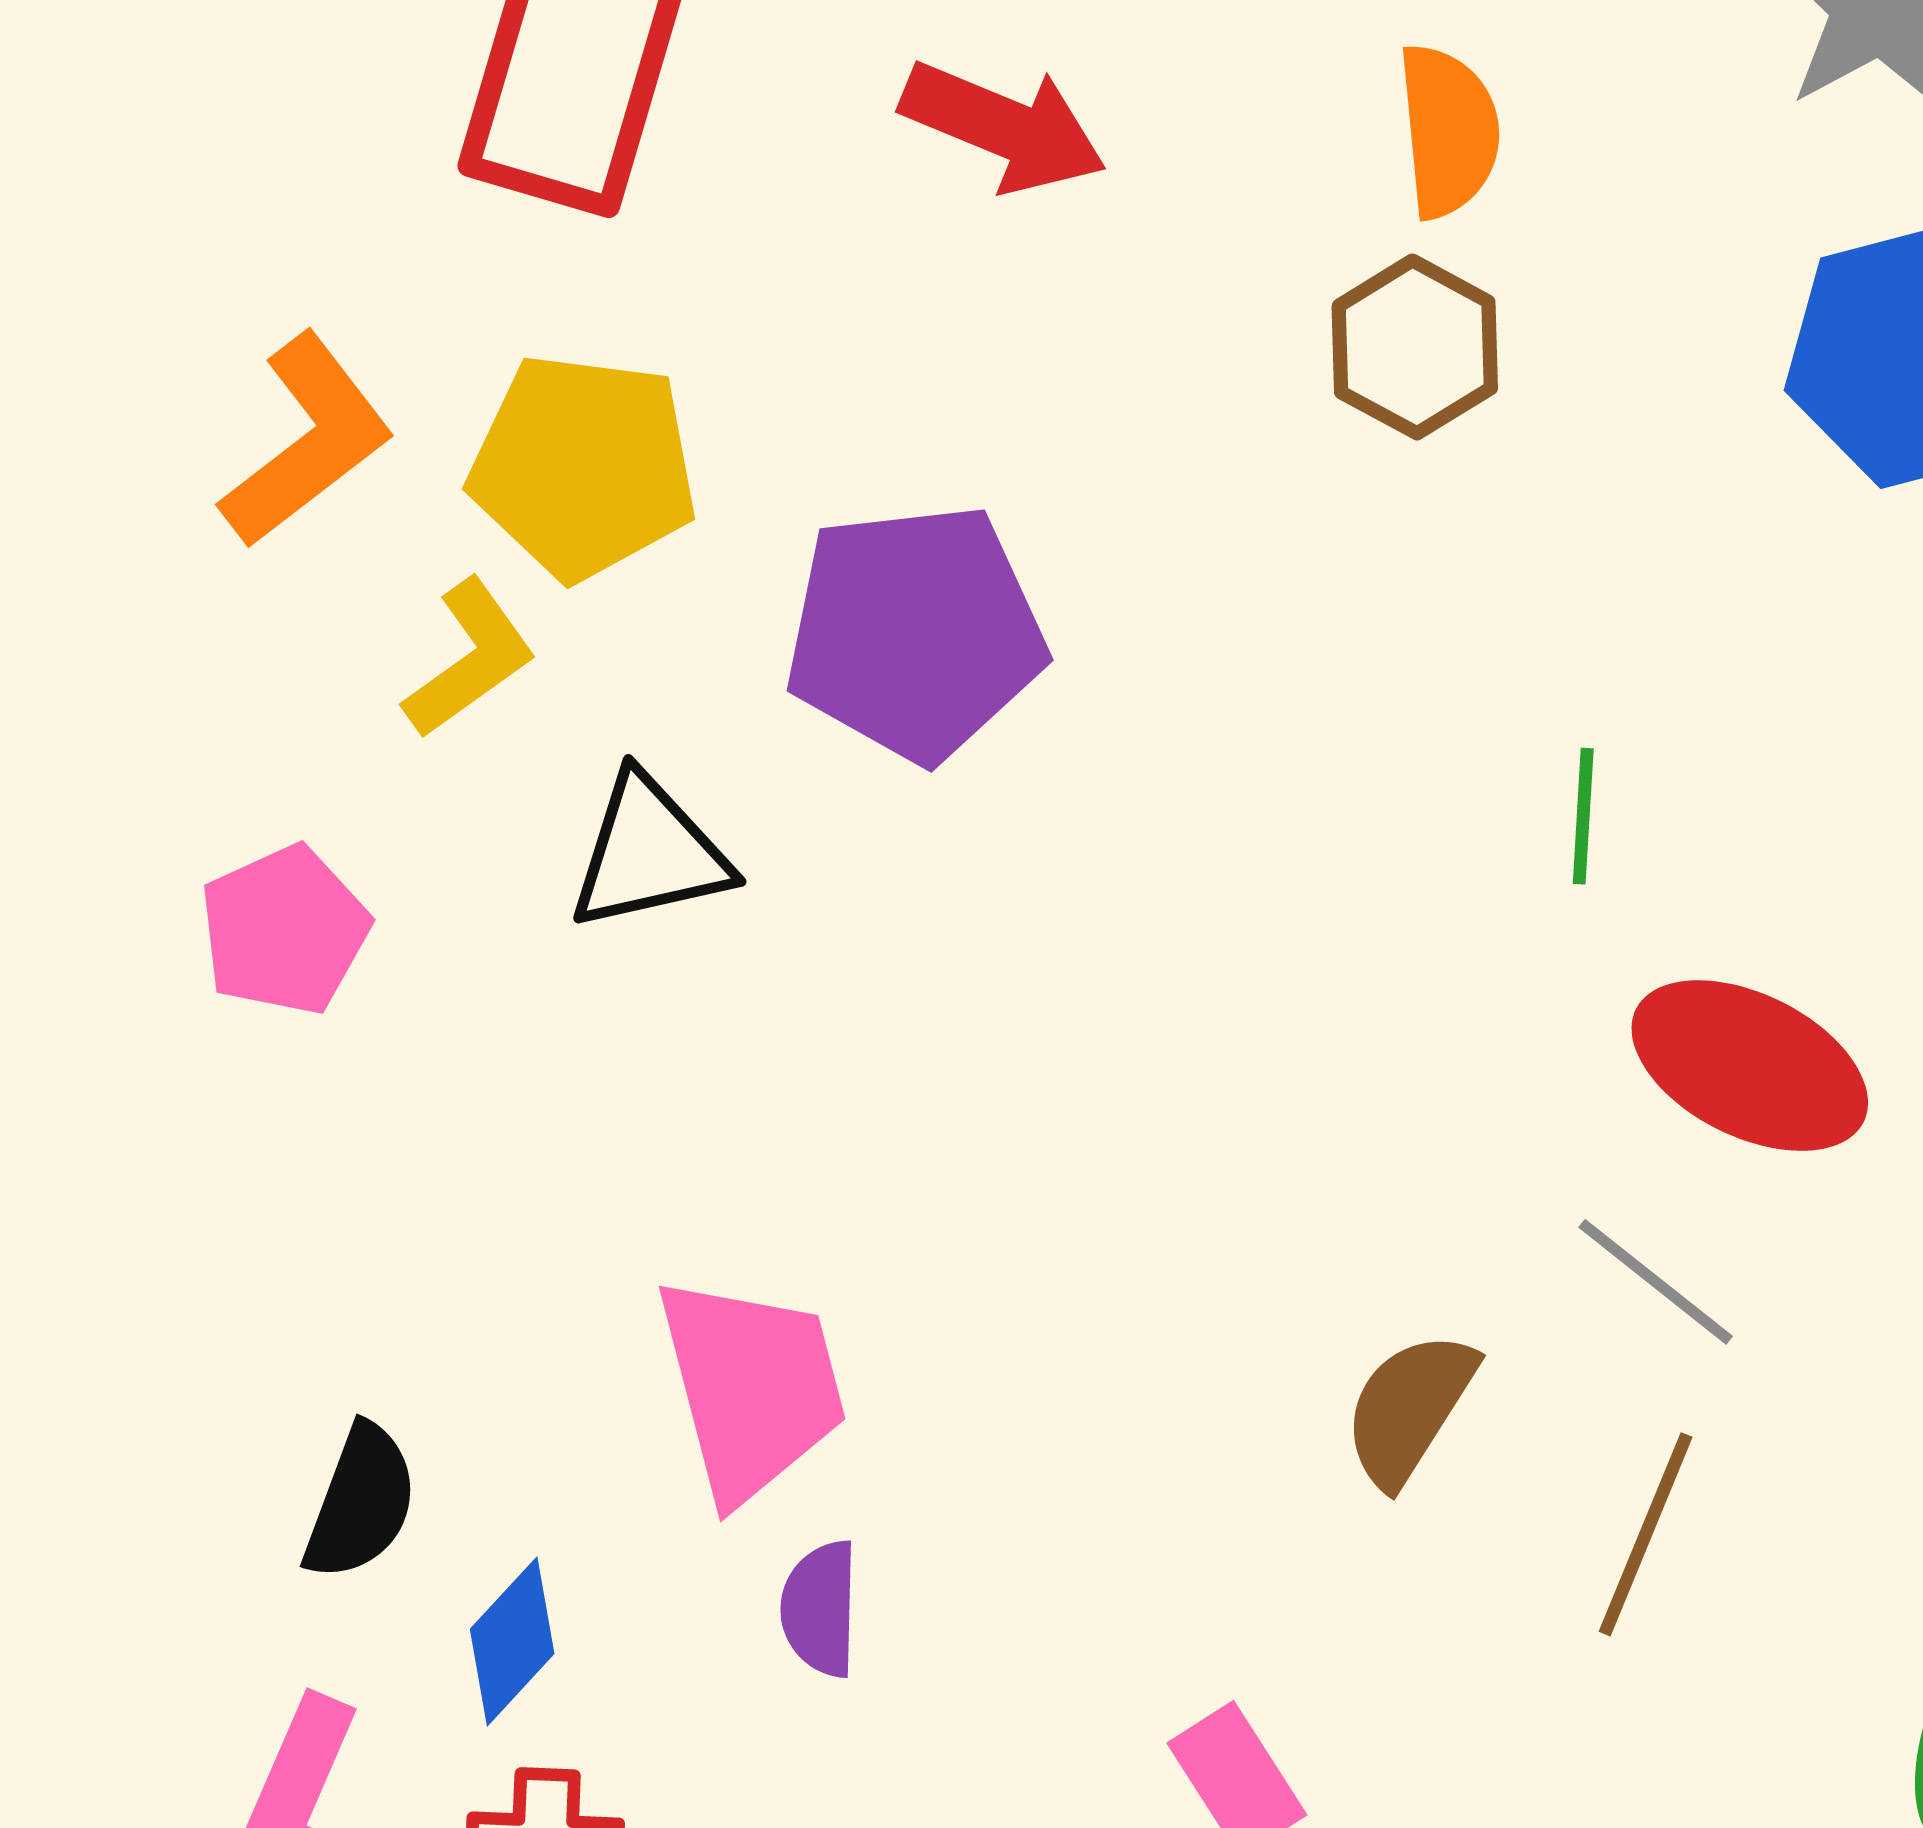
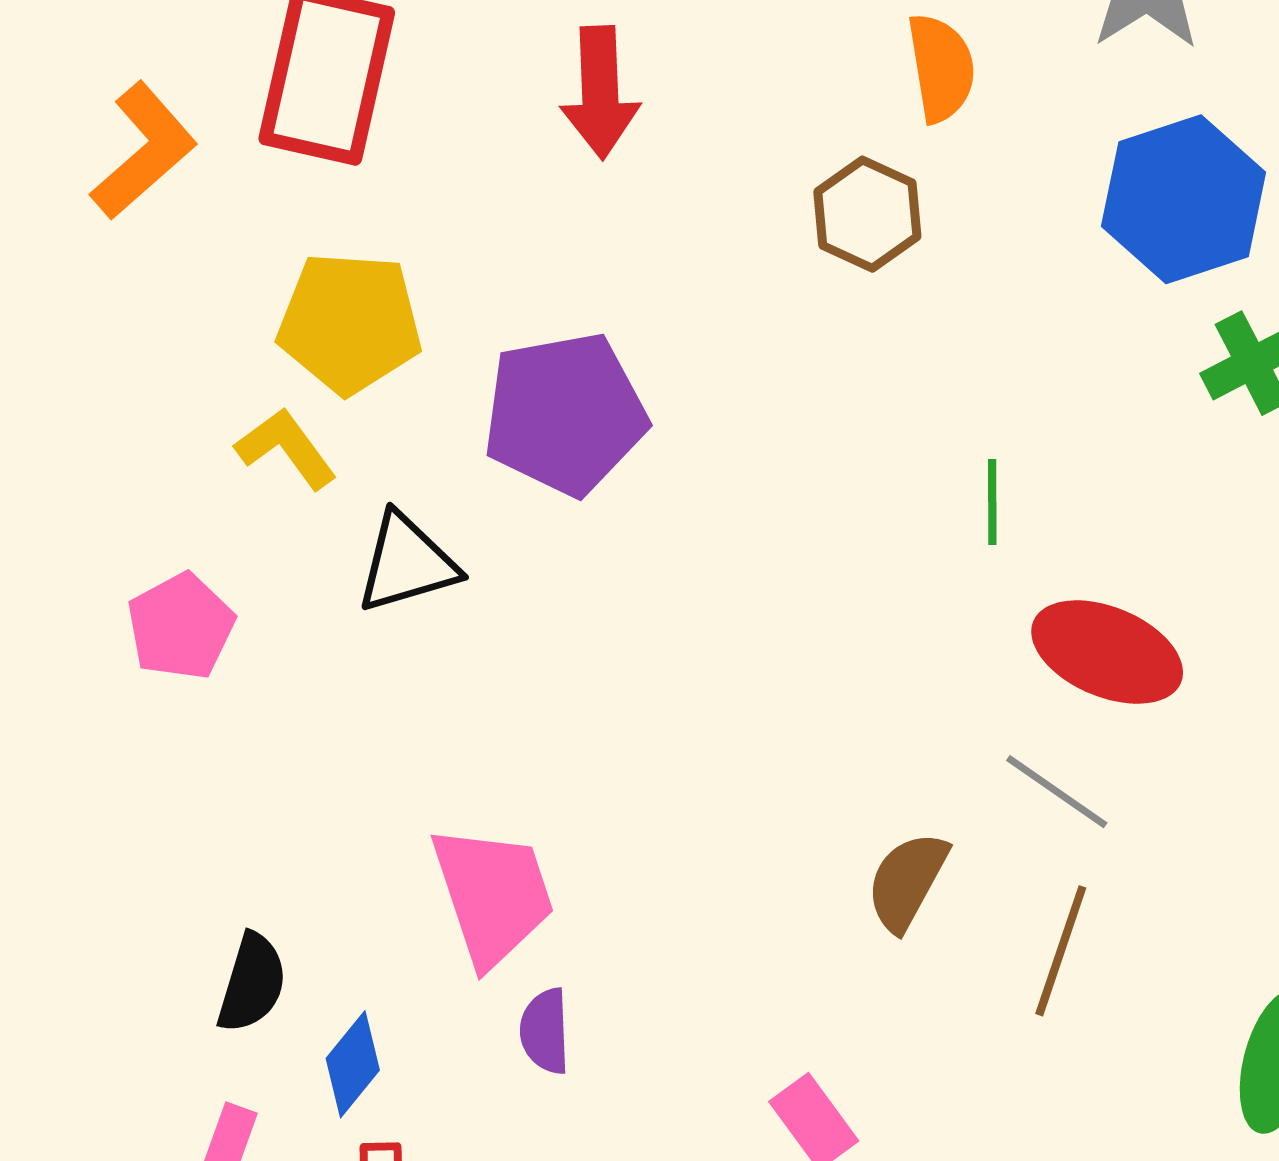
red arrow: (1004, 127) -> (600, 92), turned 69
orange semicircle: (1448, 131) -> (941, 68), moved
orange L-shape: (307, 441) -> (144, 151), moved
yellow L-shape: (470, 659) -> (286, 448), turned -87

